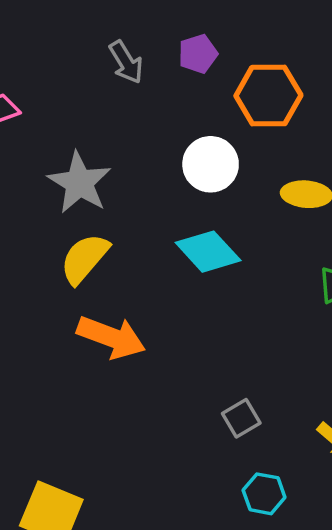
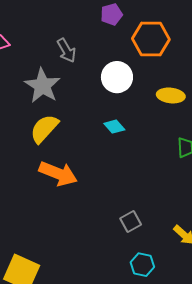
gray arrow: (126, 62) -> (66, 50), moved
cyan diamond: (208, 252) -> (114, 127), size x0.6

